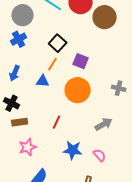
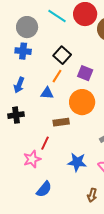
blue cross: (19, 39) -> (23, 51), turned 35
black cross: (12, 103) -> (16, 115), turned -35
brown rectangle: (20, 122) -> (61, 122), moved
red line: (57, 122) -> (45, 143), moved

